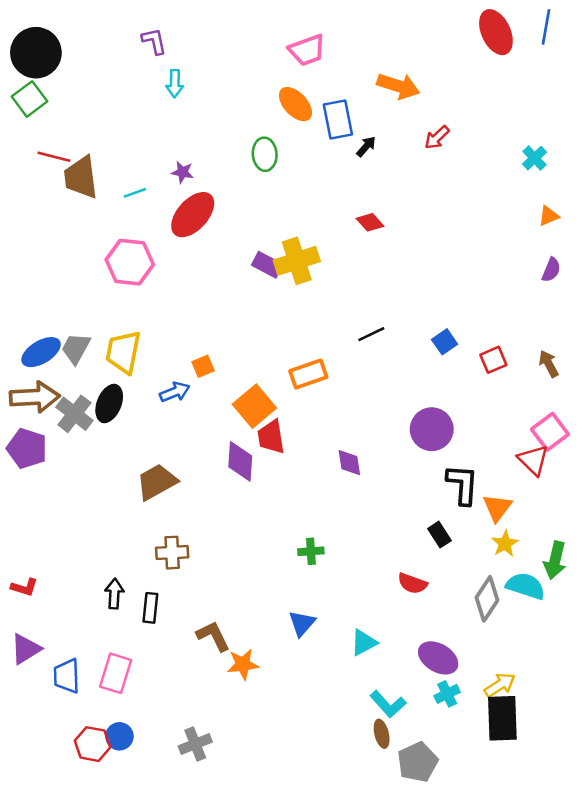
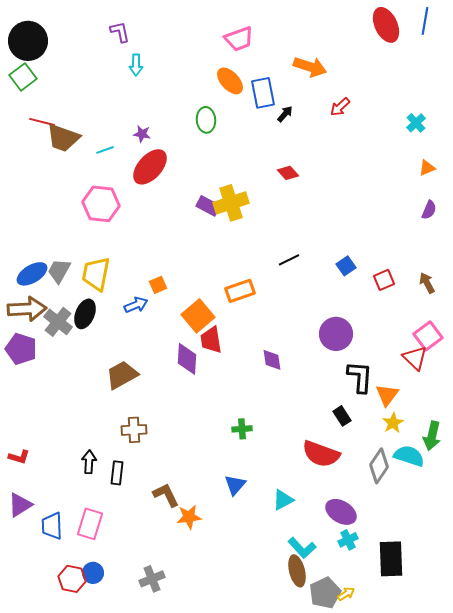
brown trapezoid: (81, 177) -> (63, 138), turned -63
red semicircle: (412, 583) -> (321, 454), size x1.6
yellow arrow: (500, 685) -> (346, 594), moved, size x0.7
brown ellipse: (382, 734) -> (297, 571), size x1.4

